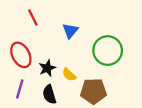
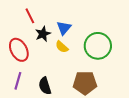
black star: (47, 68) -> (43, 34), moved
yellow semicircle: (69, 75) -> (62, 47), moved

